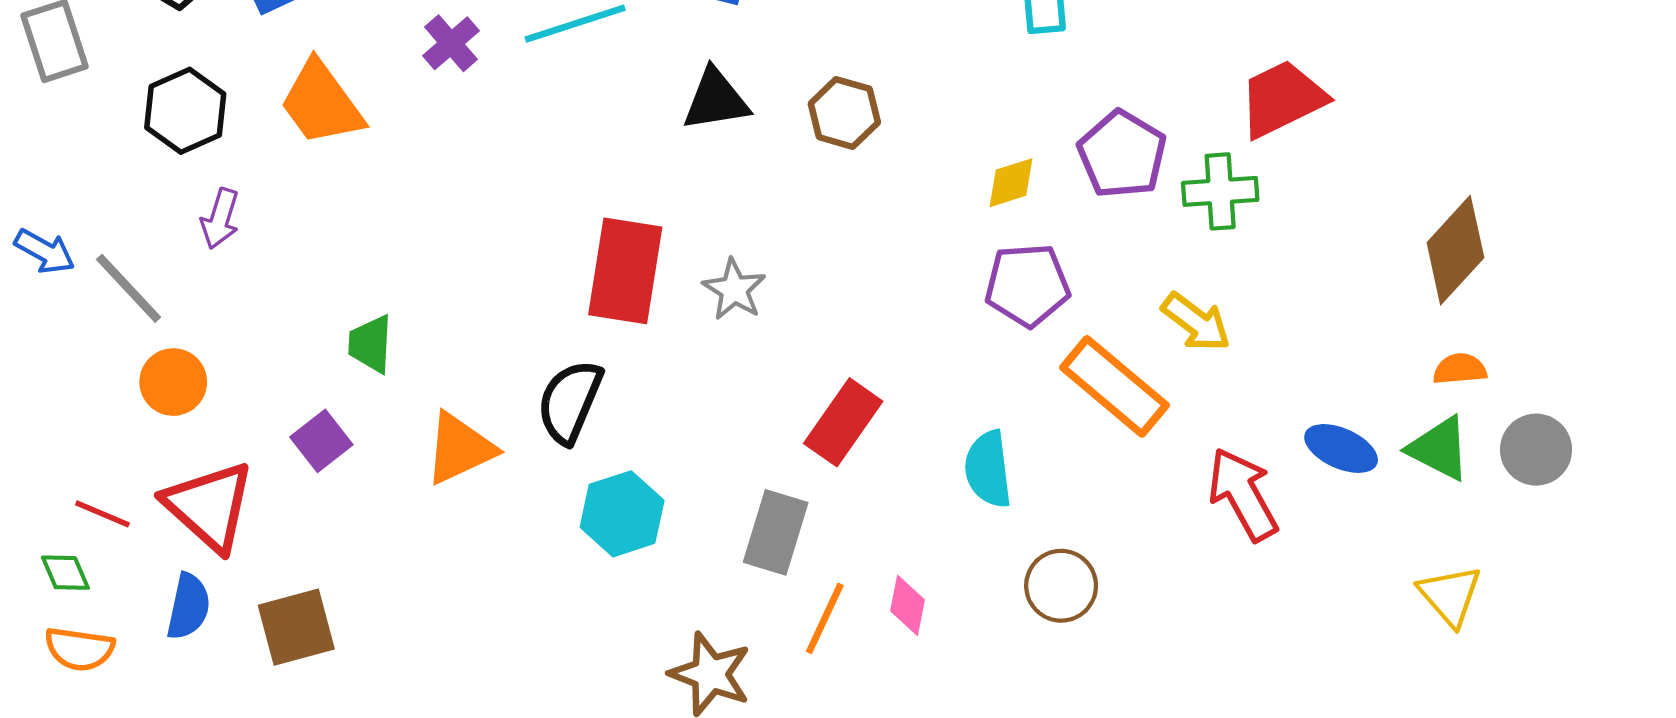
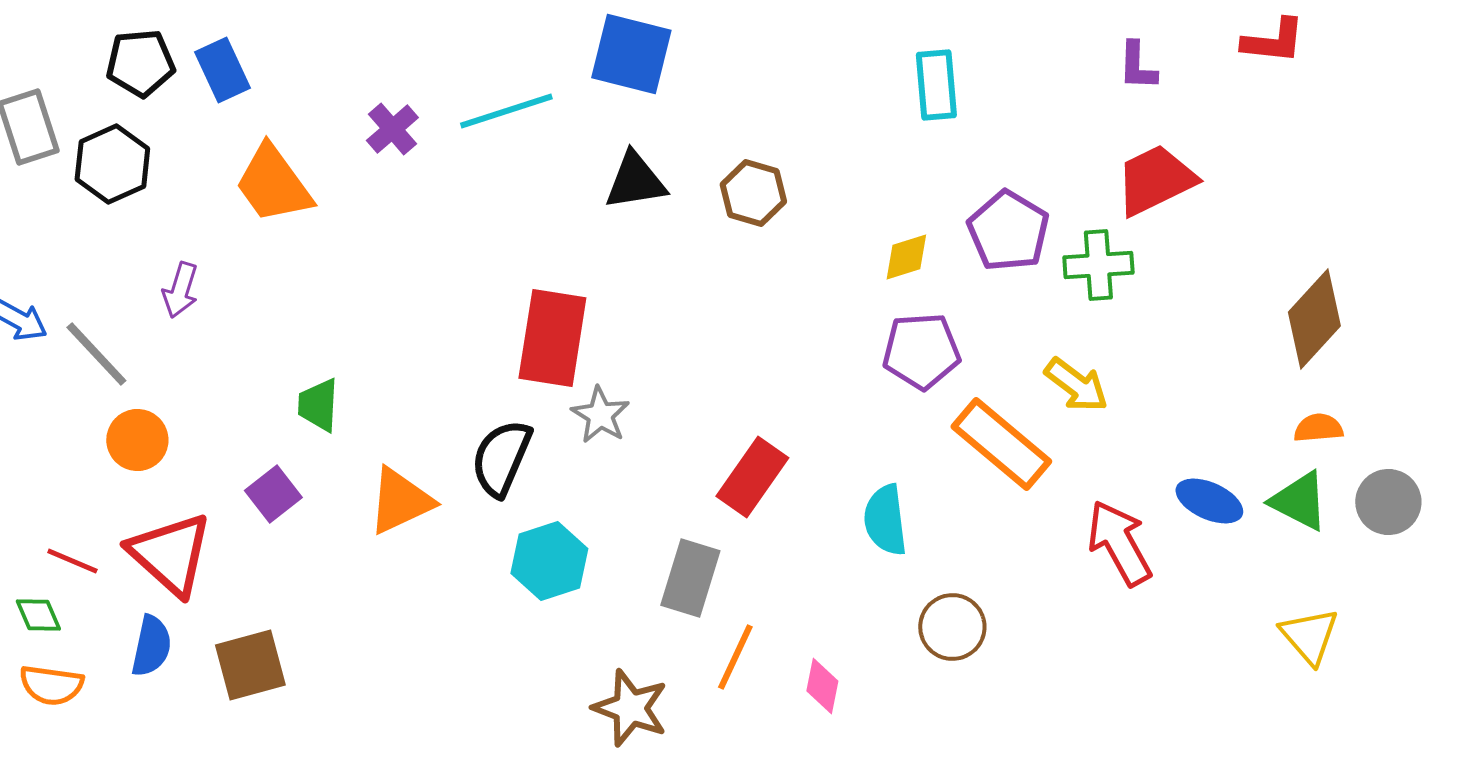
black hexagon: (185, 111) -> (112, 164), moved
gray star: (734, 289) -> (600, 415), moved
pink diamond: (907, 605) -> (822, 686), moved

